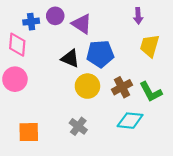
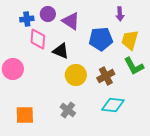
pink diamond: (17, 45) -> (38, 39), moved
blue pentagon: (100, 54) -> (101, 39), moved
green L-shape: (151, 92) -> (134, 66), moved

